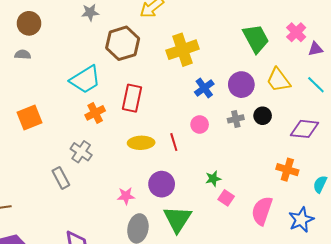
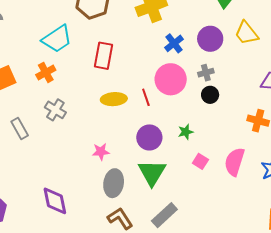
orange cross: (95, 113) -> (46, 72), moved
black circle: (263, 116) -> (210, 95), moved
pink circle: (200, 124) -> (171, 79), size x1.8
gray rectangle: (61, 178) -> (20, 129), moved
purple circle: (162, 184) -> (149, 137), moved
pink square: (226, 198) -> (200, 161), moved

